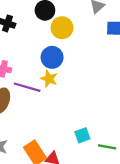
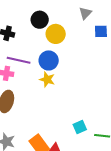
purple line: (27, 87) -> (19, 60), moved

